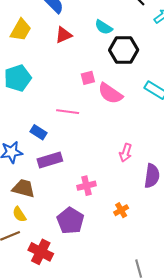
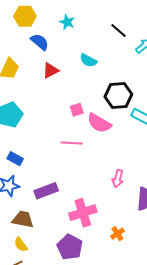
black hexagon: (124, 50) -> (118, 96), moved
pink line: (68, 112) -> (72, 143), moved
blue rectangle: (38, 132) -> (15, 159), moved
pink cross: (87, 186) -> (83, 213), size x1.5

